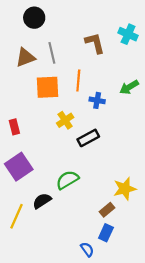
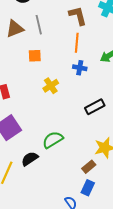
orange line: (78, 81) -> (77, 43), moved
orange square: (47, 87) -> (35, 56), size x0.6
black rectangle: (88, 138) -> (95, 107), moved

